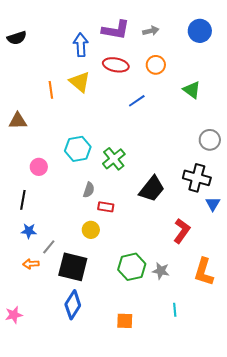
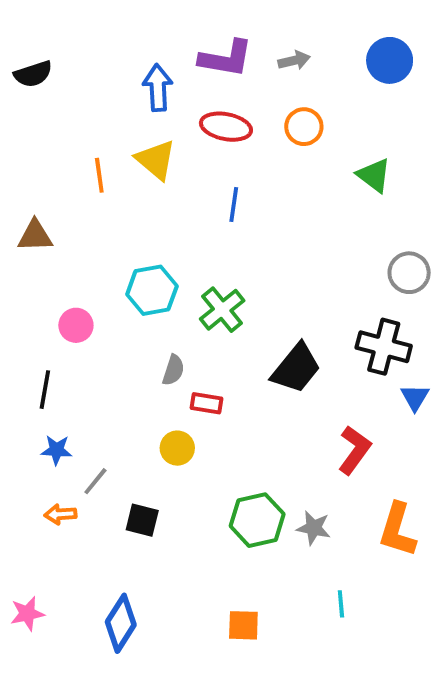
blue line: (137, 101) -> (234, 205), moved, turned -48
black square: (73, 267) -> (142, 520), size x0.6
blue diamond: (73, 305) -> (121, 623), moved

